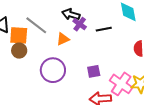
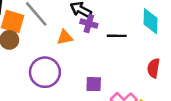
purple cross: (80, 24) -> (89, 24), turned -32

